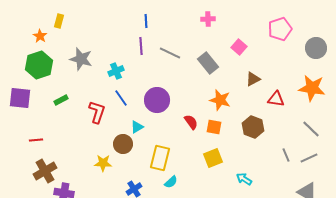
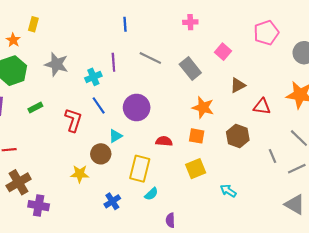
purple line: (141, 46) -> (113, 62), moved
red semicircle: (191, 122) -> (164, 141), moved, turned -49
gray line: (286, 155) -> (273, 156), moved

